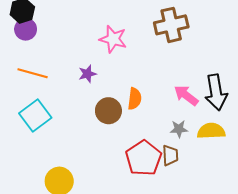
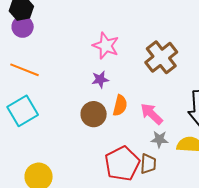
brown cross: (171, 25) -> (161, 57), moved, turned -32
purple star: (87, 74) -> (100, 79), moved
pink arrow: (186, 95) -> (152, 114), moved

